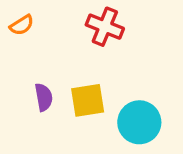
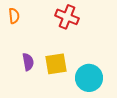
orange semicircle: (22, 25) -> (14, 16), turned -63

